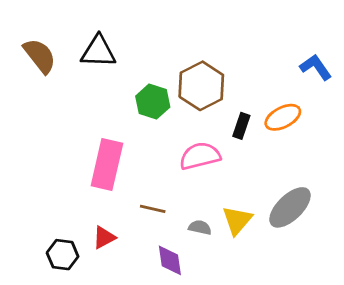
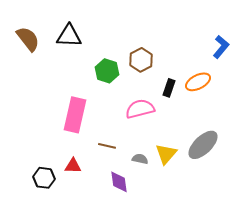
blue L-shape: (316, 67) -> (221, 47), turned 75
brown hexagon: (201, 86) -> (141, 60), size x0.7
red triangle: (104, 237) -> (73, 166), turned 30

